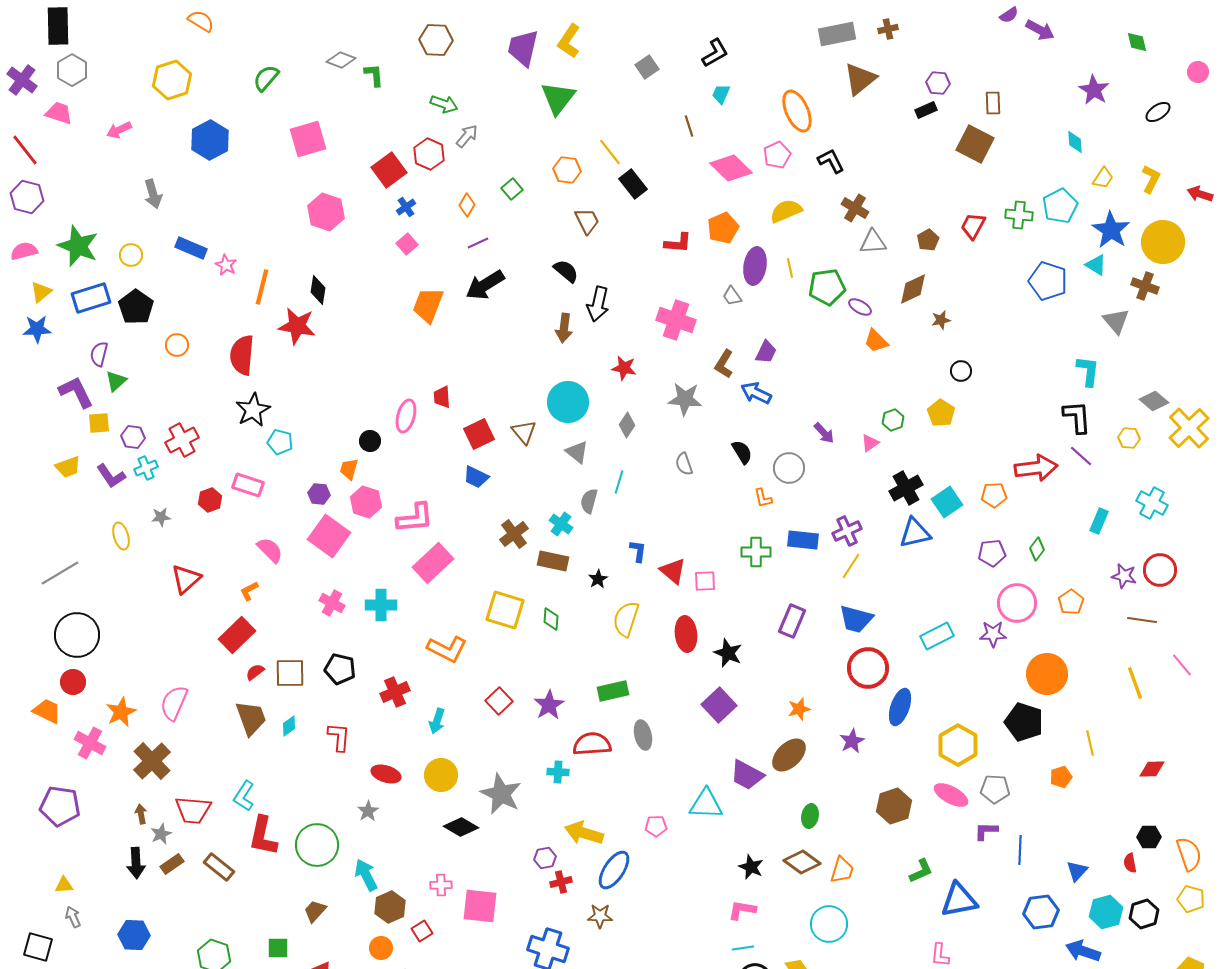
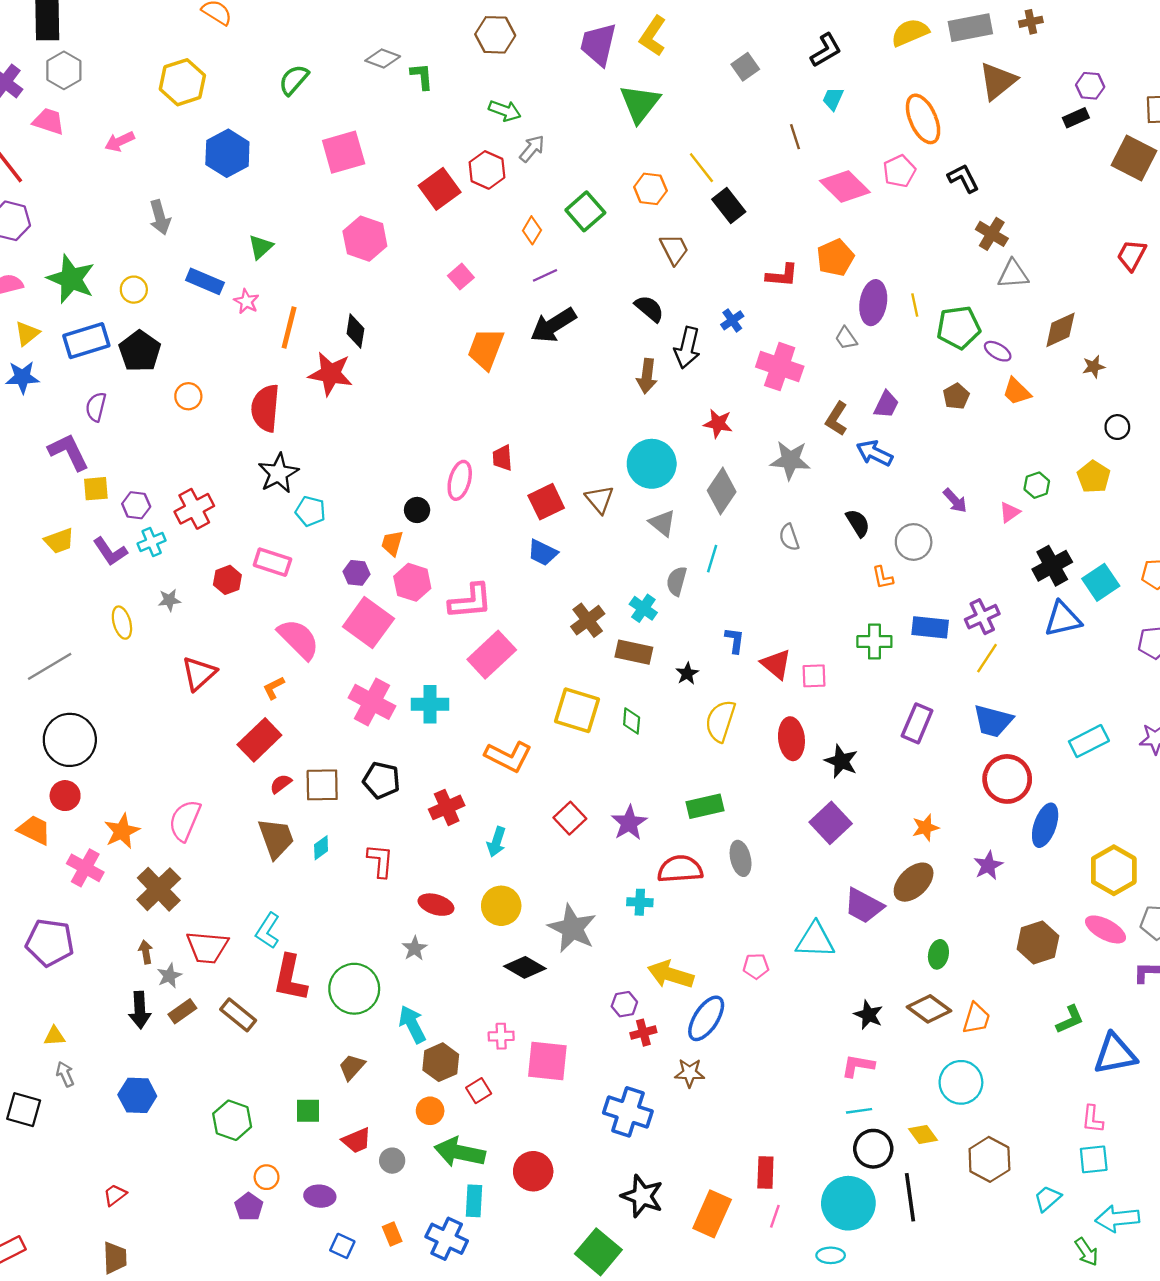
green square: (512, 189) -> (585, 211), size x1.5
blue cross: (406, 207) -> (732, 320), moved
yellow semicircle: (786, 211) -> (910, 32), moved
brown pentagon: (928, 240) -> (956, 396), moved
green triangle: (116, 381) -> (261, 247), moved
gray diamond: (627, 425) -> (722, 491), size x1.5
pink semicircle: (270, 550) -> (299, 639), size x1.4
pink cross: (332, 603) -> (372, 702), size x1.5

